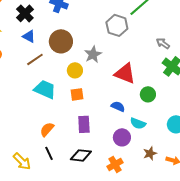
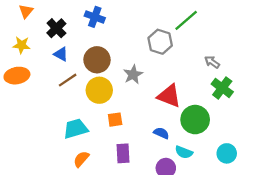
yellow circle: (75, 70) -> (99, 90), moved, size x1.5
cyan trapezoid: (45, 89) -> (76, 129), moved, turned -40
green circle: (148, 94) -> (195, 120), size x1.6

